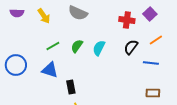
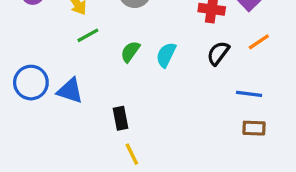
green line: (53, 46) -> (88, 35), moved
blue line: (151, 63) -> (249, 94), moved
blue triangle: (50, 70) -> (70, 91), moved

